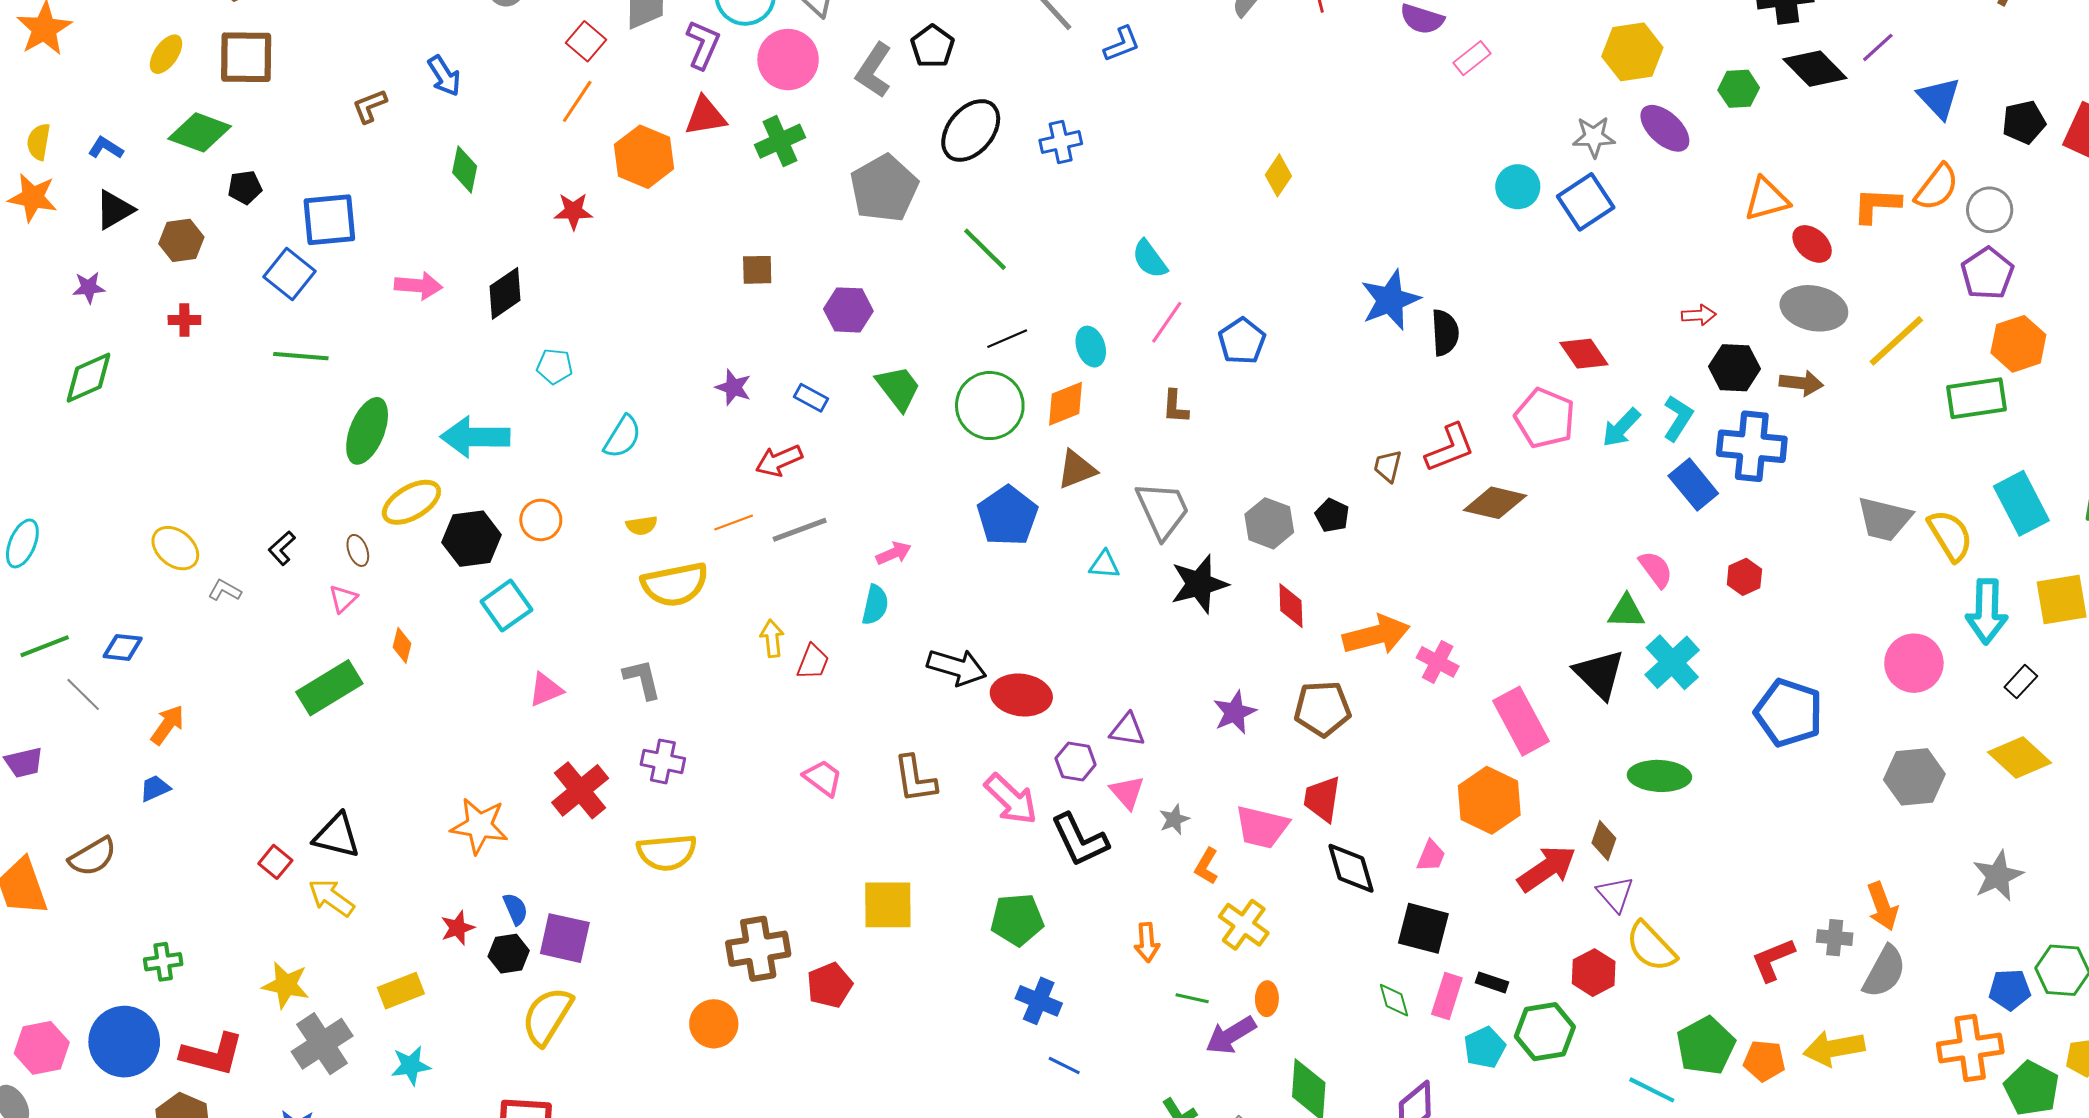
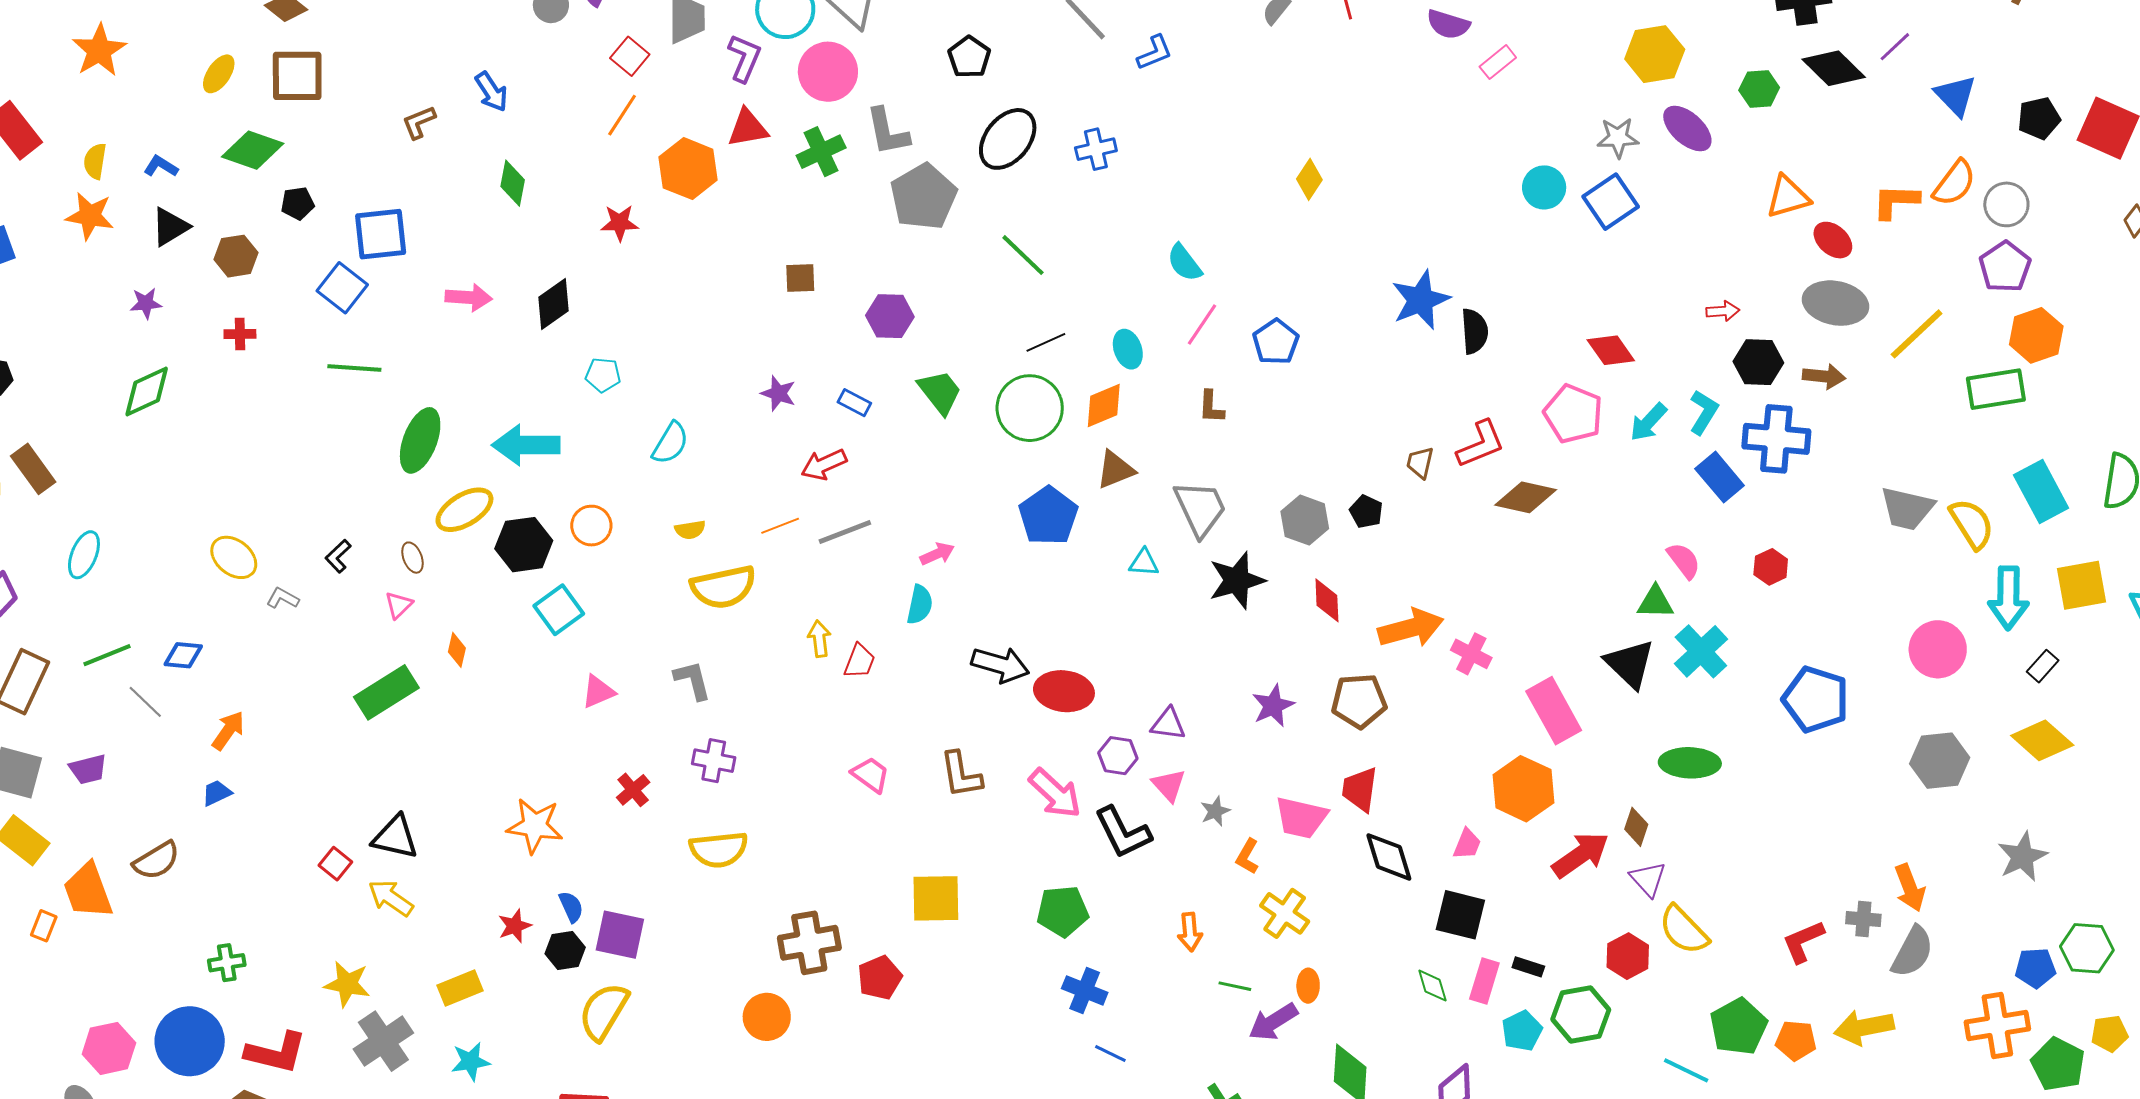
gray L-shape: (874, 70) -> (888, 132), moved, turned -44
red cross: (580, 790) -> (633, 790), size x0.6

